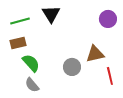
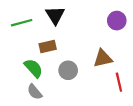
brown rectangle: (18, 43) -> (48, 46), moved
gray circle: (72, 67) -> (68, 70), moved

